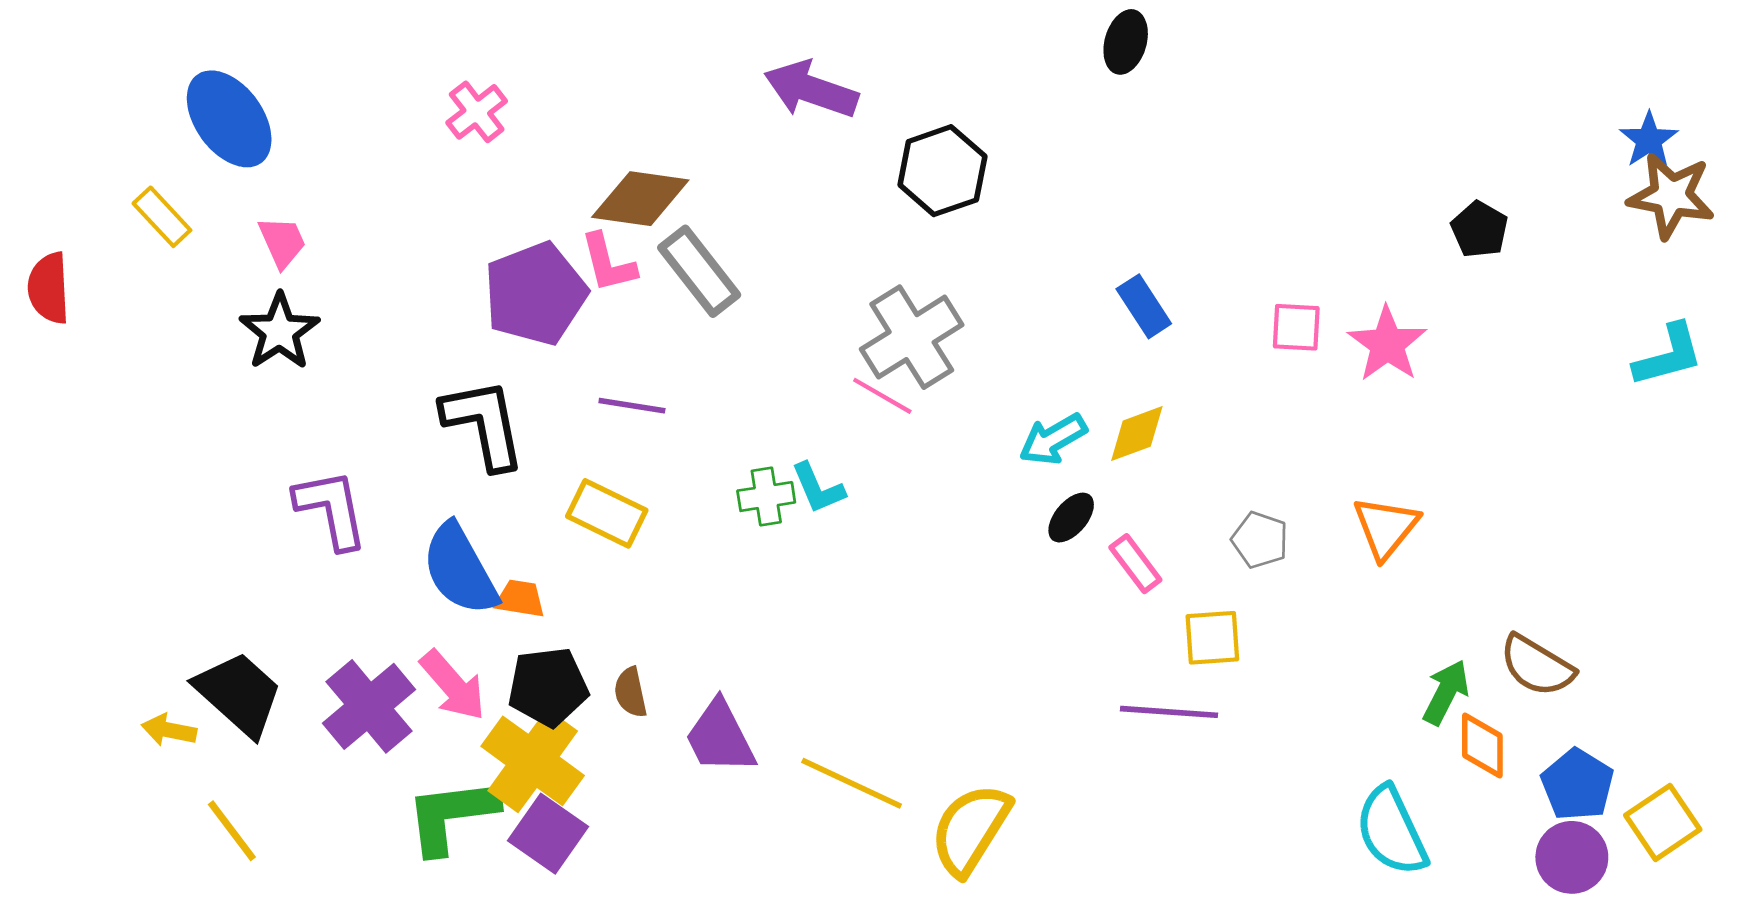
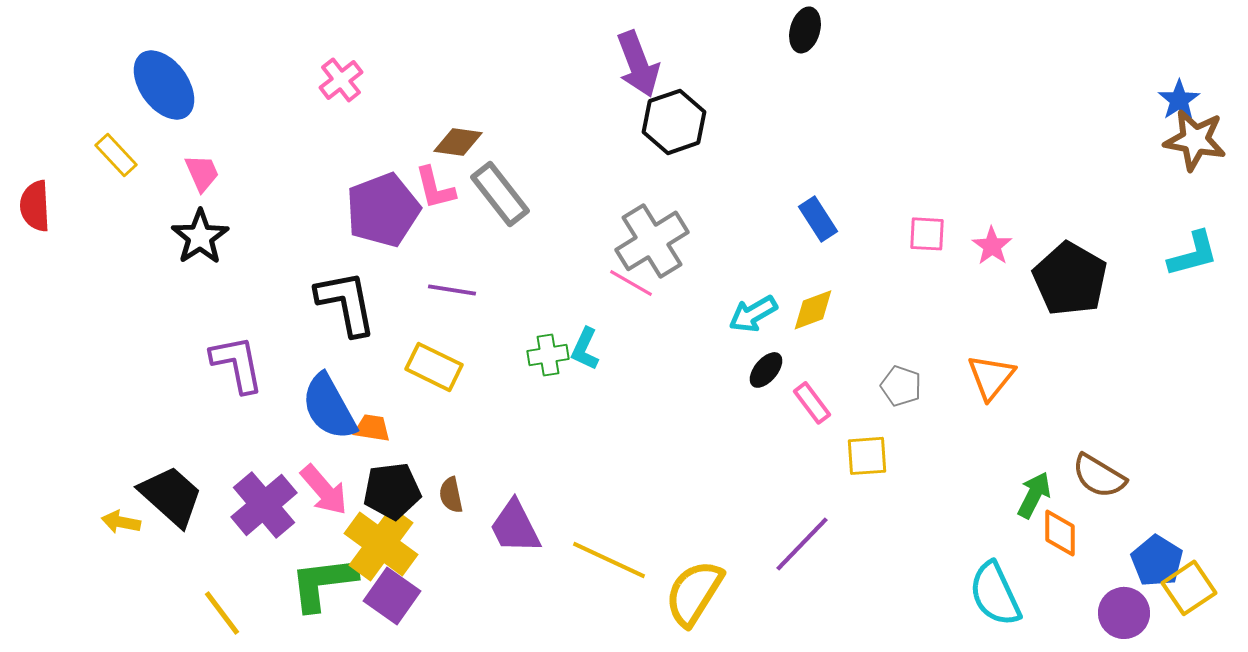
purple arrow: (811, 90) -> (638, 64), moved, turned -130
brown diamond: (640, 199) -> (458, 142), size x0.7
black pentagon: (1480, 229) -> (1070, 279), moved, size x1.8
pink star: (1387, 344) -> (992, 246), size x0.7
cyan L-shape: (818, 488) -> (585, 349), turned 48
purple line: (1169, 712) -> (802, 544), moved, turned -50
blue pentagon: (1577, 785) -> (1157, 561), moved
yellow line: (232, 831) -> (222, 613), moved

